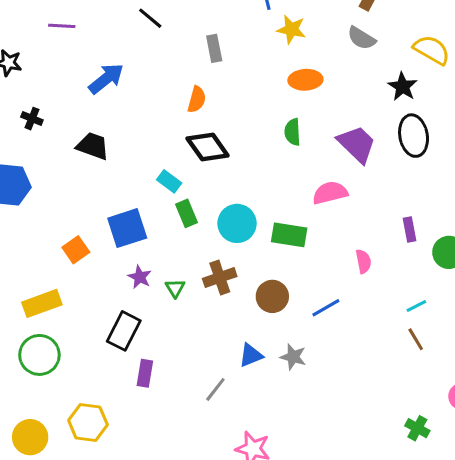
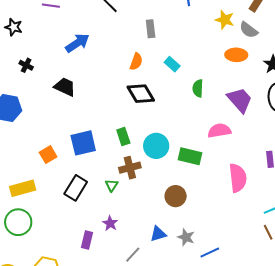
yellow star: (291, 29) -> (225, 20), moved
orange ellipse: (305, 80) -> (236, 55), moved
cyan rectangle: (169, 181) -> (172, 64), moved
pink semicircle: (363, 261) -> (238, 178), size x1.8
purple star: (140, 277) -> (110, 223), moved
brown cross: (220, 277) -> (130, 168), moved
blue line: (326, 308) -> (210, 253), moved
black rectangle: (124, 331) -> (76, 188), moved

